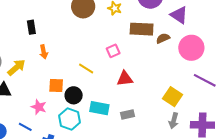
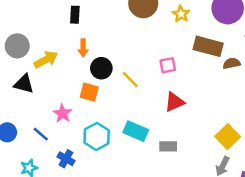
red triangle: (125, 79) -> (175, 102), turned -30
black circle: (74, 95) -> (101, 68), moved

